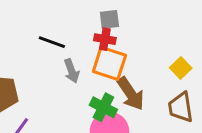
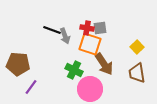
gray square: (109, 19) -> (100, 28), moved
gray arrow: (72, 71) -> (65, 36), moved
green cross: (103, 107) -> (74, 70), moved

